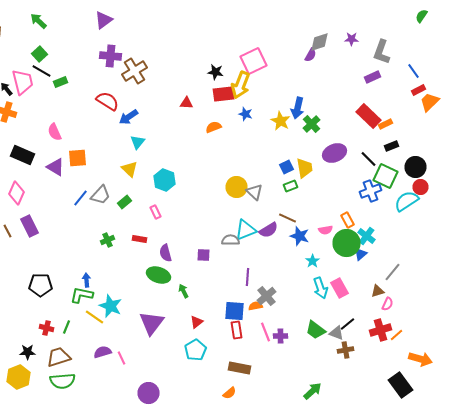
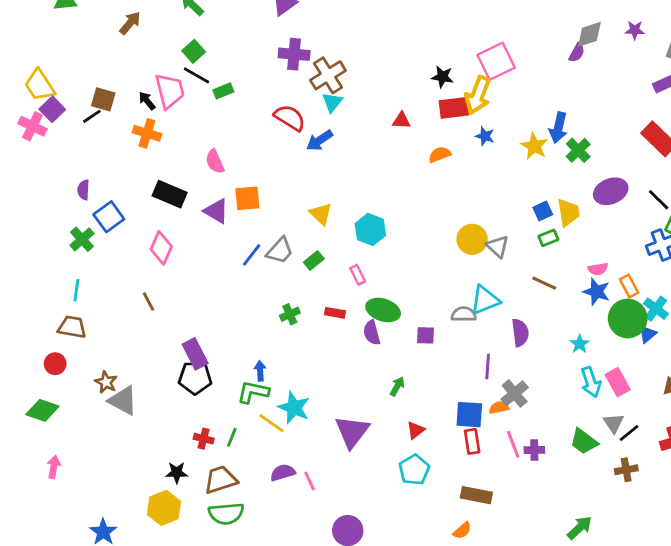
cyan triangle: (138, 142) -> (332, 102), moved
purple rectangle: (30, 226) -> (195, 354), moved
purple semicircle: (268, 230) -> (520, 333), moved, turned -66
pink semicircle: (326, 230) -> (598, 269), moved
blue star: (300, 236) -> (597, 292), moved
green ellipse: (158, 275) -> (383, 310), moved
green arrow: (184, 291) -> (397, 386), turned 56
gray triangle: (336, 333) -> (613, 423), moved, turned 35

